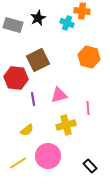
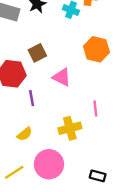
brown square: (38, 60) -> (37, 53), size x0.7
pink triangle: (59, 95) -> (62, 77), moved, turned 42
black rectangle: (90, 166) -> (98, 176), turned -32

